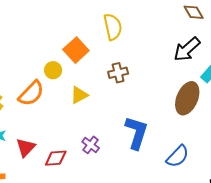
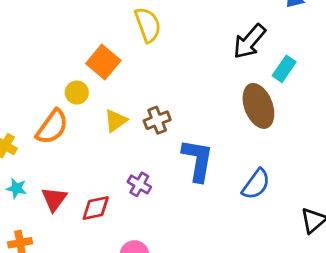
brown cross: (118, 73) -> (157, 120), moved
brown ellipse: (187, 98) -> (258, 106), turned -36

